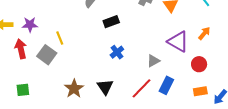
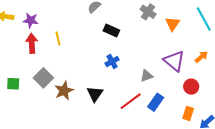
black rectangle: (111, 22) -> (111, 30), turned 35
red arrow: (21, 49) -> (32, 43), moved
gray square: (47, 55) -> (43, 78), moved
orange rectangle: (200, 91) -> (188, 113), turned -72

